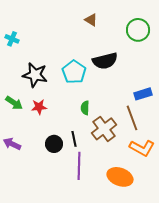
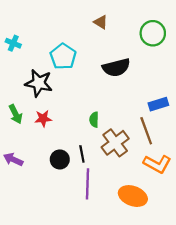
cyan pentagon: (74, 72) -> (63, 56), moved
green arrow: (14, 103) -> (15, 114), turned 30

